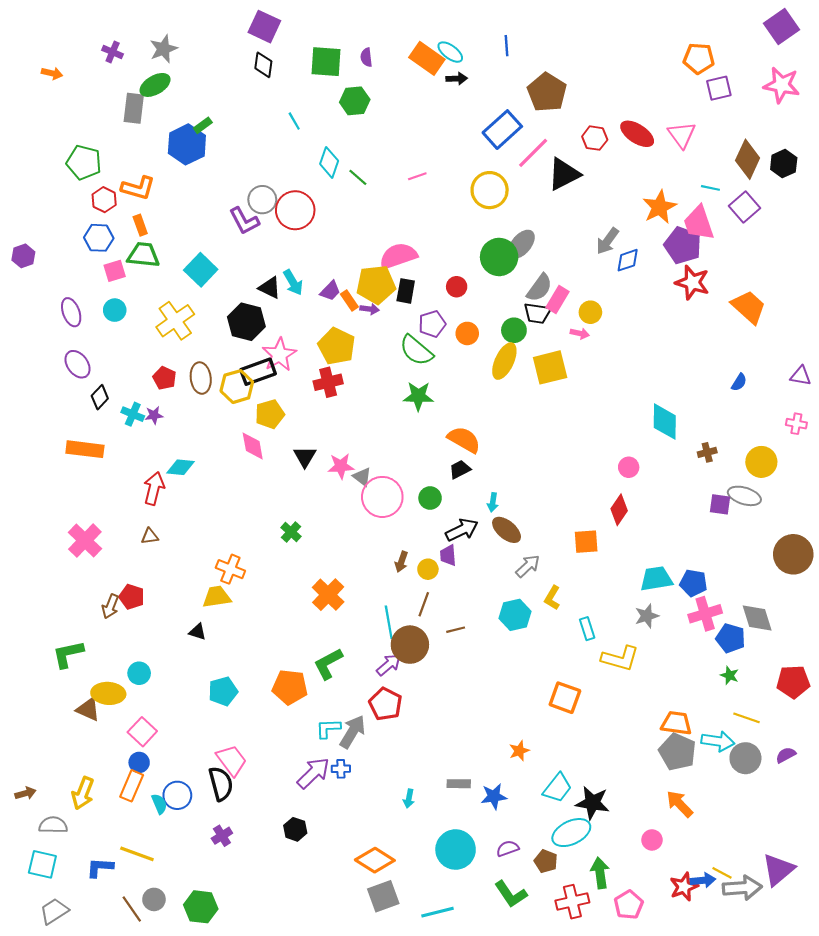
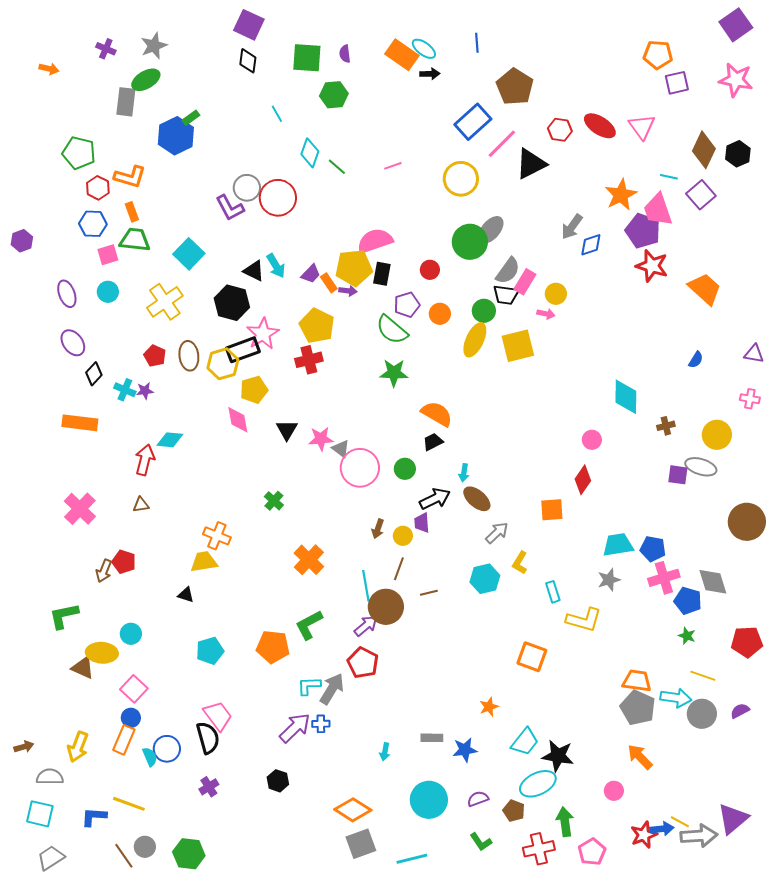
green L-shape: (511, 894) -> (481, 842), size x0.7

